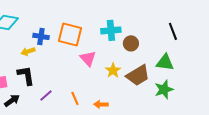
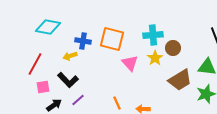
yellow star: (113, 70) -> (155, 58), moved
black L-shape: (26, 75) -> (68, 80), turned 145
purple line: (46, 95) -> (78, 100), moved

